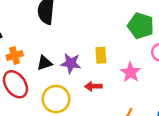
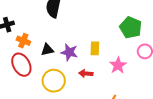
orange cross: (15, 55) -> (23, 41), turned 32

